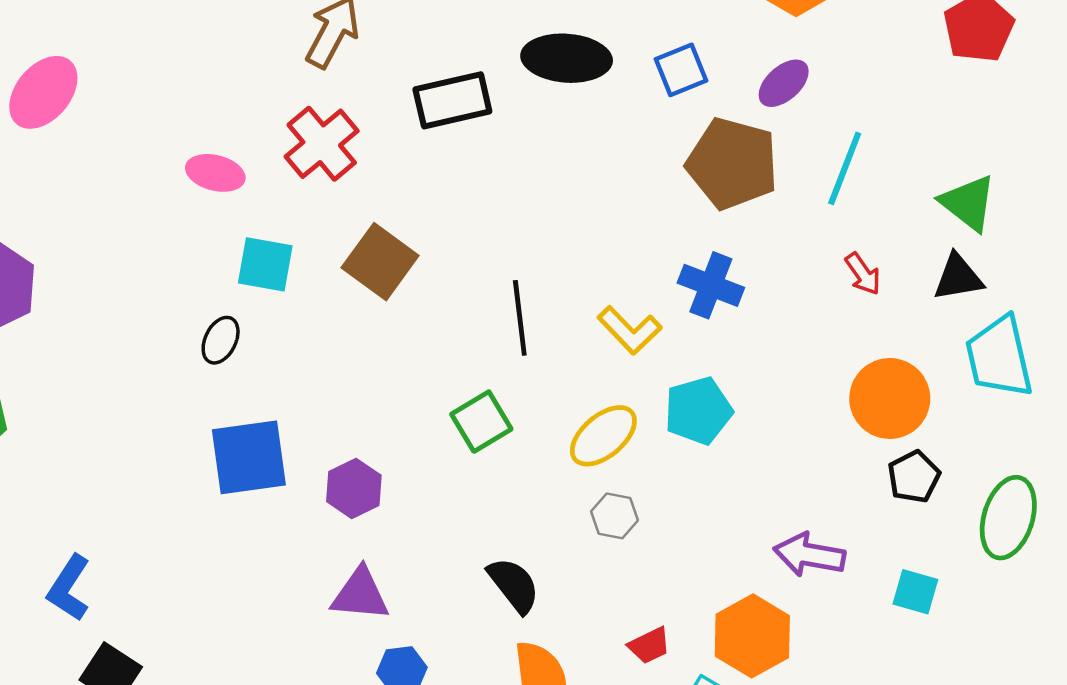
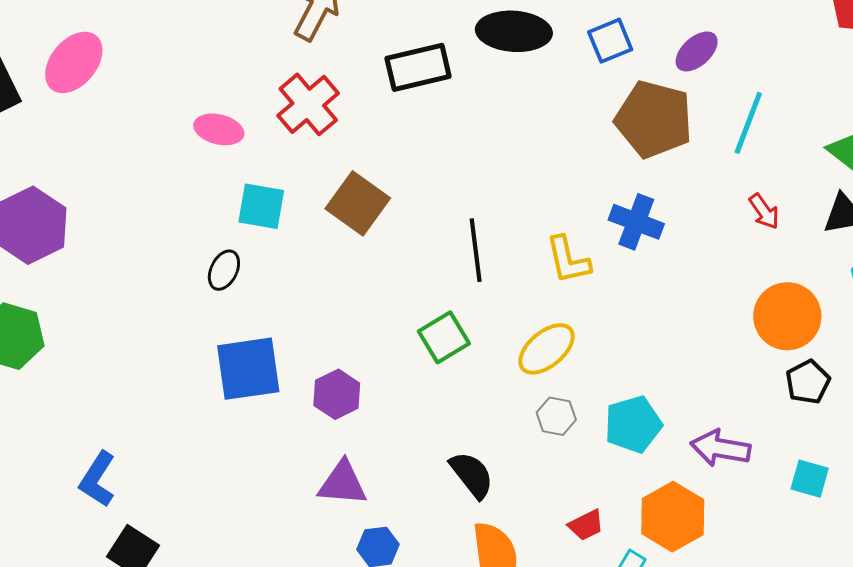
yellow L-shape: (630, 330) -> (568, 260), turned 32
cyan pentagon: (698, 411) -> (633, 424), moved

